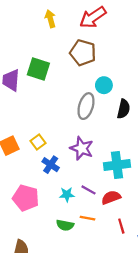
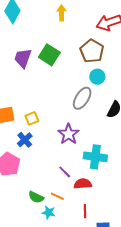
yellow arrow: (50, 19) -> (62, 13), moved
cyan circle: (104, 85) -> (97, 77), moved
blue cross: (51, 165) -> (25, 140), moved
cyan star: (67, 195) -> (49, 212), moved

